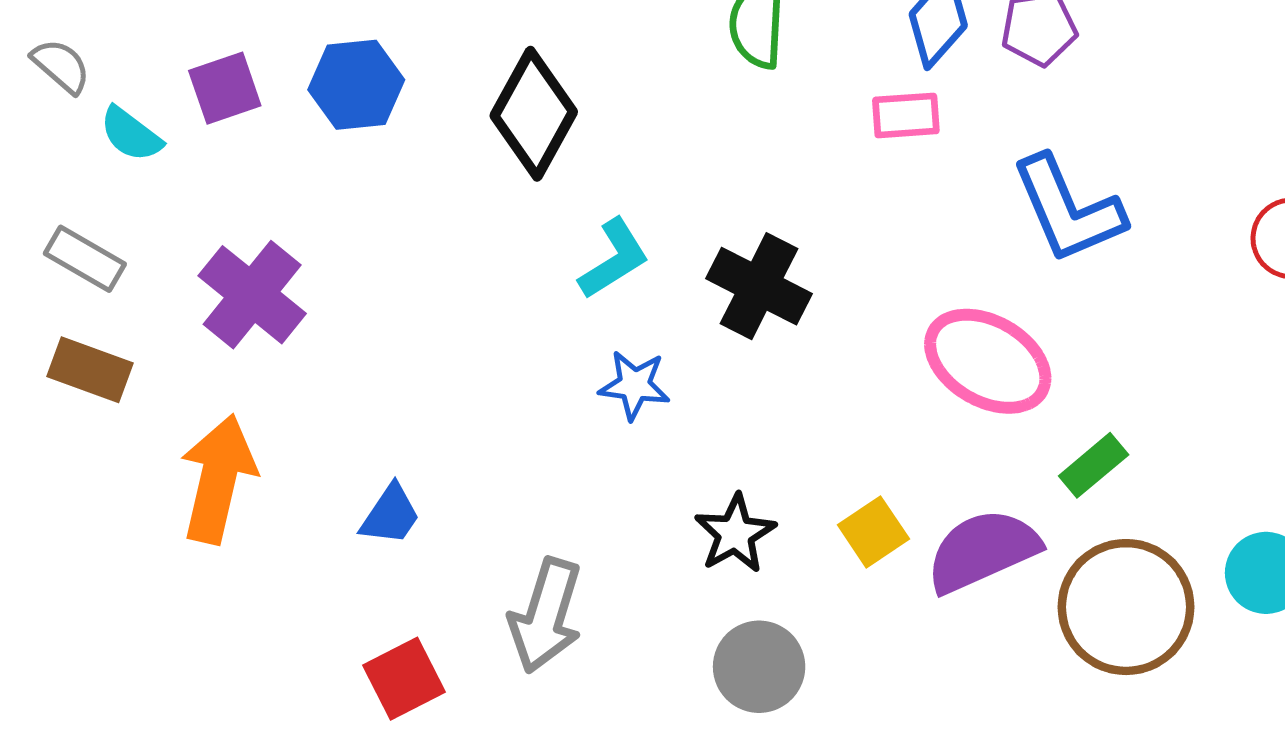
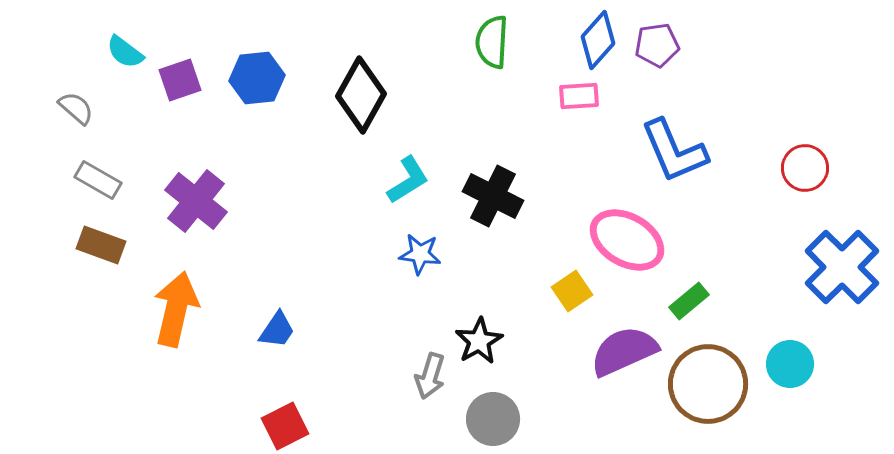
gray semicircle: (61, 66) -> (76, 108), moved
cyan semicircle: (131, 134) -> (125, 52), moved
yellow square: (873, 532) -> (572, 291), moved
gray arrow: (546, 616) -> (430, 376), moved, size x0.7

